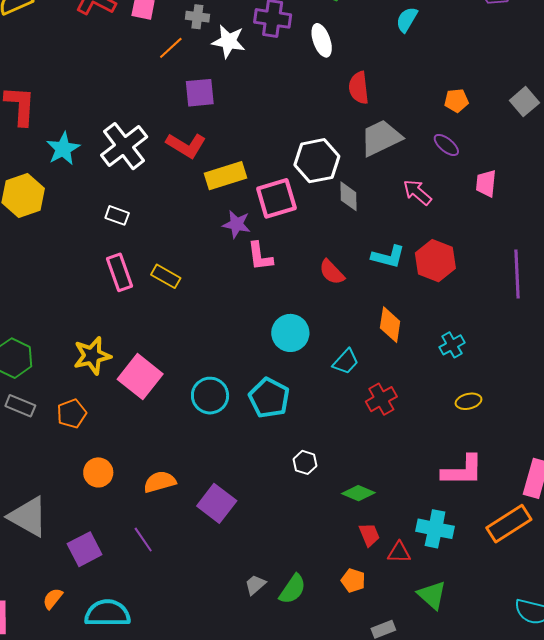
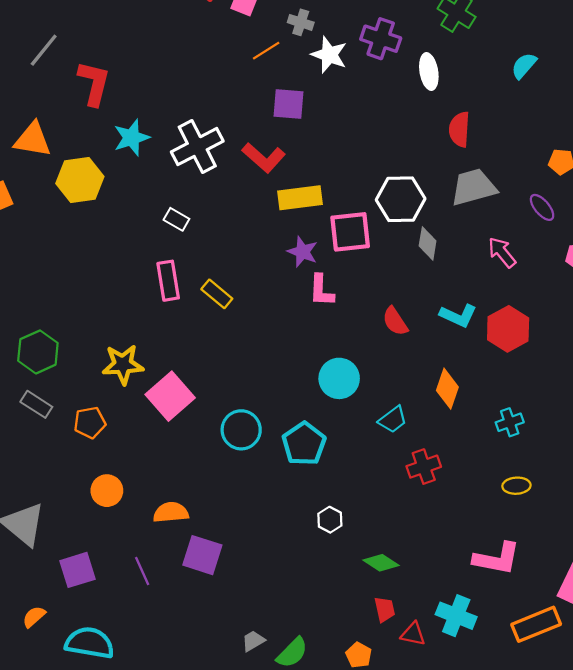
purple square: (217, 503) -> (202, 555), moved, turned -30

